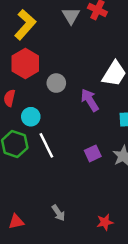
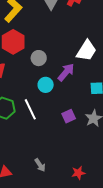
purple arrow: (90, 100) -> (66, 72), turned 72
cyan circle: (31, 117) -> (46, 85), moved

